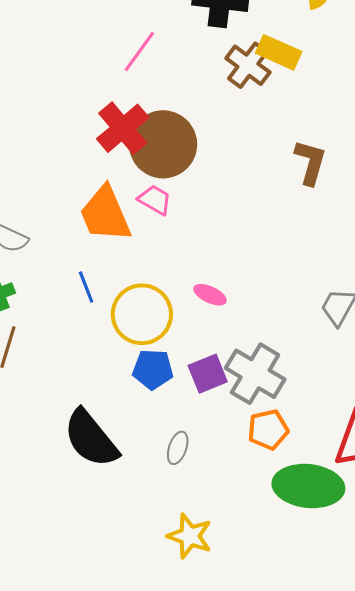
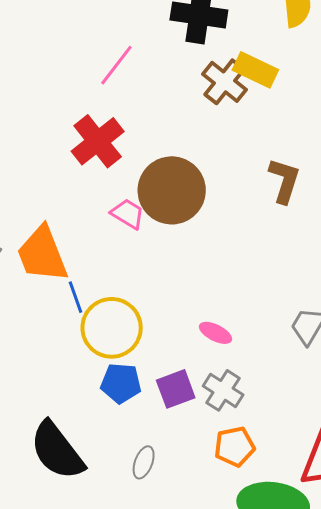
brown circle: (163, 144) -> (172, 190), moved
orange trapezoid: (105, 214) -> (42, 254), moved
blue line: (86, 287) -> (75, 297), moved
pink ellipse: (210, 295) -> (216, 333), moved
gray cross: (255, 374) -> (223, 390), size x0.7

